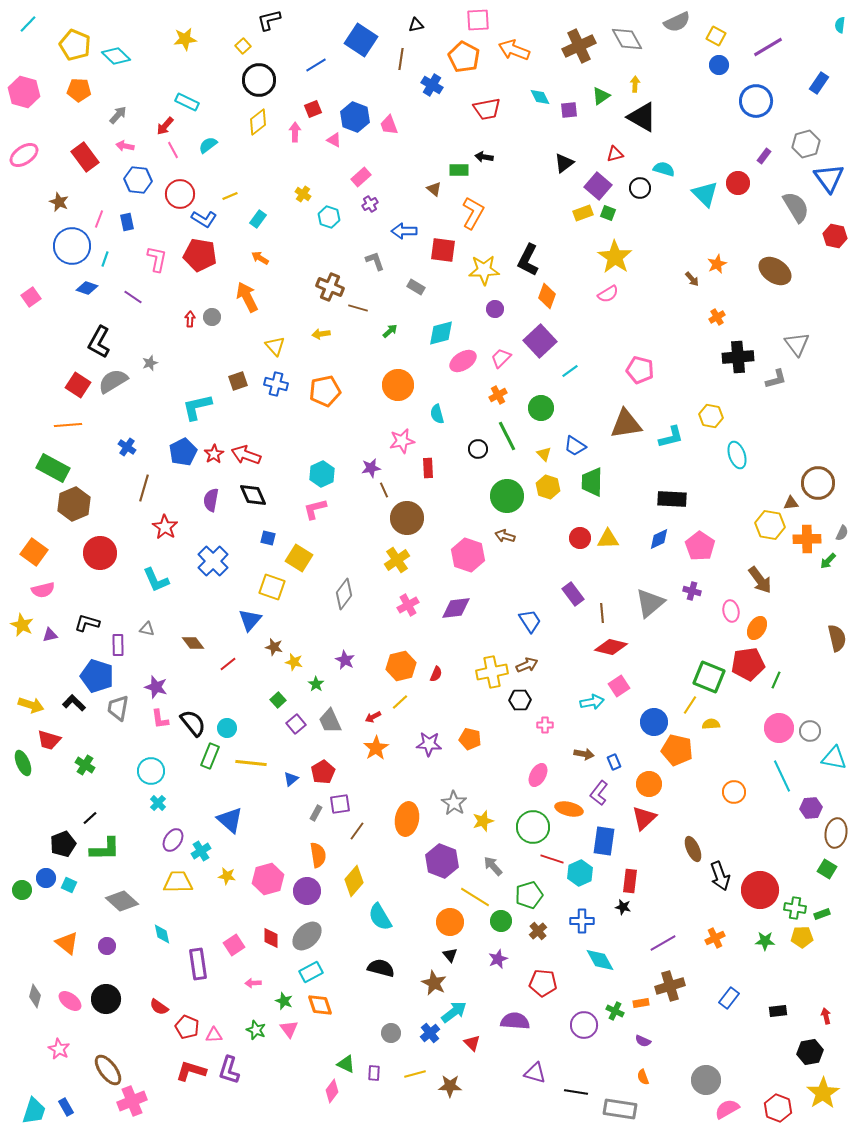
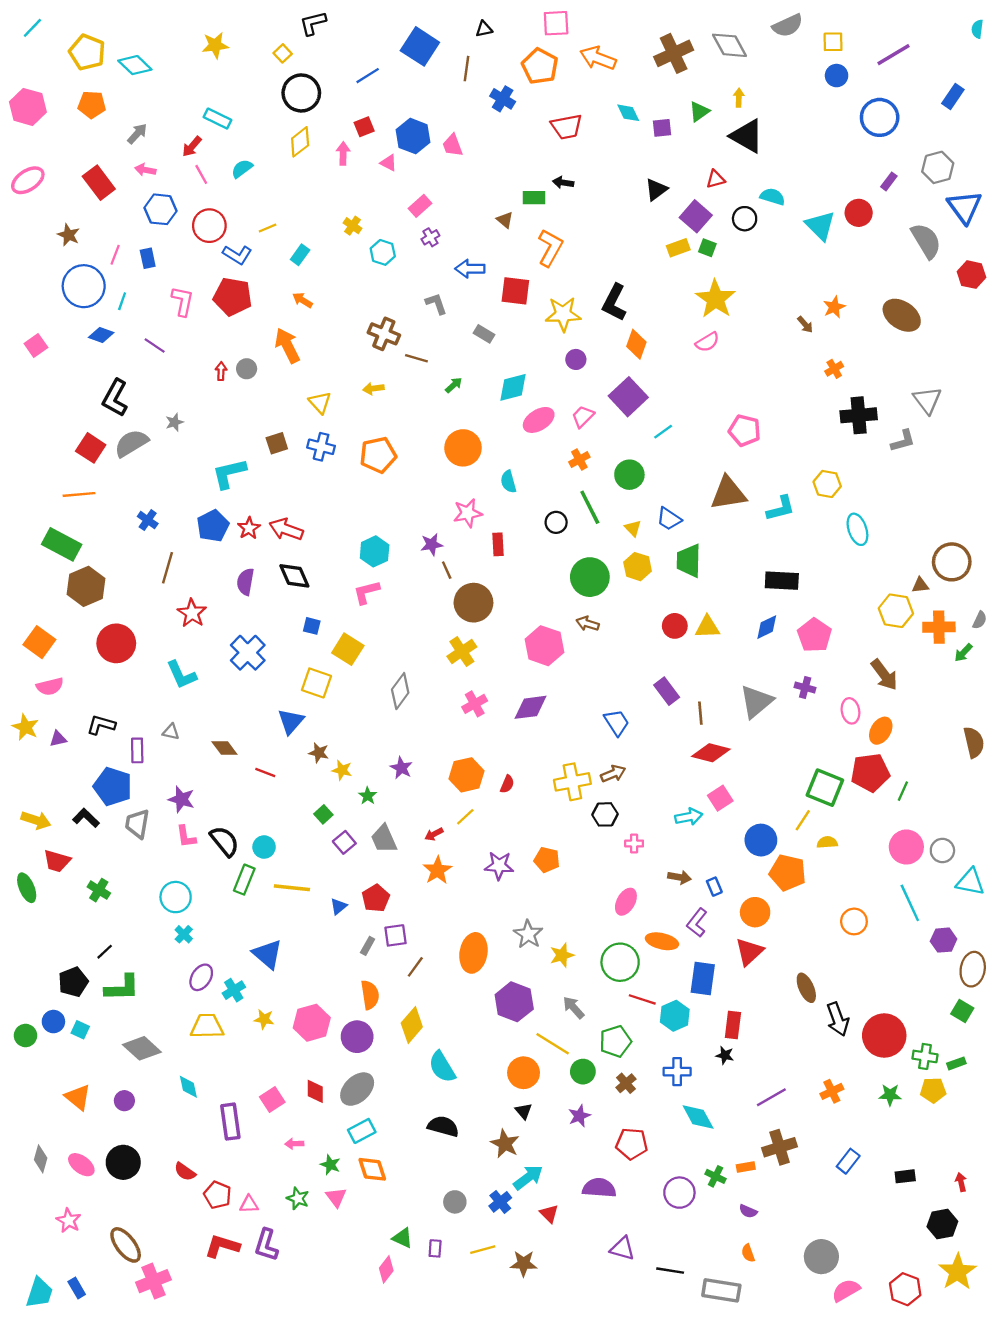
yellow square: (716, 36) -> (833, 42), turned -30
red line: (228, 664) -> (265, 773), turned 60

